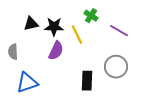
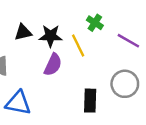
blue triangle: (27, 83) -> (18, 103), turned 30

